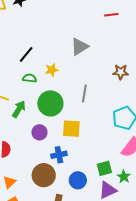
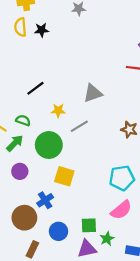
green semicircle: (30, 78) -> (23, 120), moved
gray line: (84, 93) -> (79, 126), moved, turned 36
purple circle: (39, 132) -> (20, 171), moved
blue cross: (59, 155) -> (45, 200), turned -35

